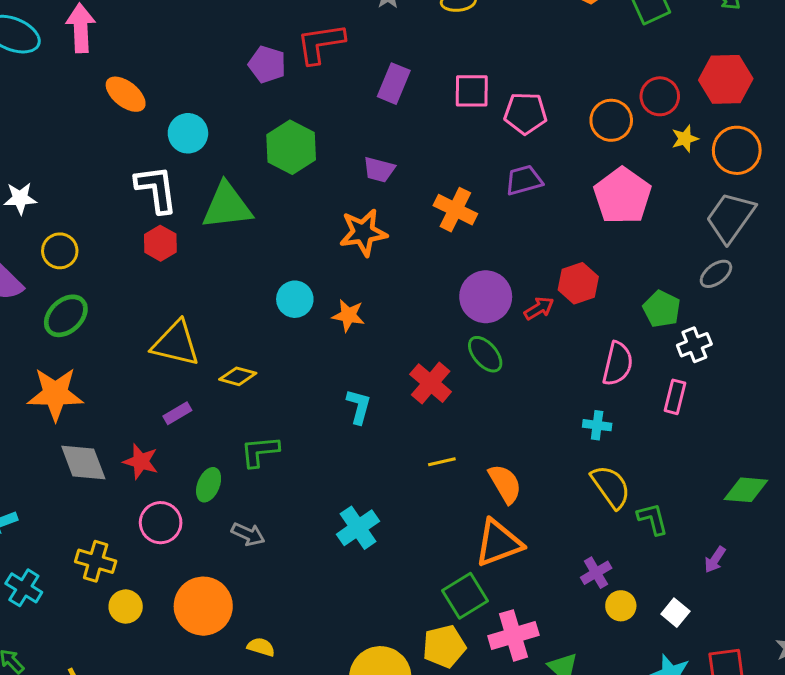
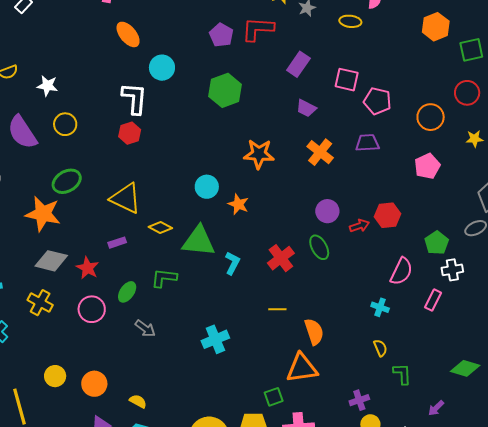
red circle: (660, 96) -> (467, 93), moved
purple trapezoid: (379, 170) -> (306, 108), moved
pink pentagon: (622, 196) -> (427, 166), size x0.7
green triangle: (227, 206) -> (199, 241), moved
purple circle: (486, 297) -> (327, 211), size x0.7
green ellipse: (66, 316) -> (67, 181), moved
gray diamond: (83, 462) -> (51, 261), turned -68
yellow semicircle: (611, 487) -> (380, 348), size x0.6
yellow cross: (96, 561) -> (40, 303), moved
green square: (465, 596) -> (274, 397), size x0.7
orange circle: (203, 606) -> (94, 384), moved, size x0.7
yellow circle: (126, 607) -> (55, 376), moved

